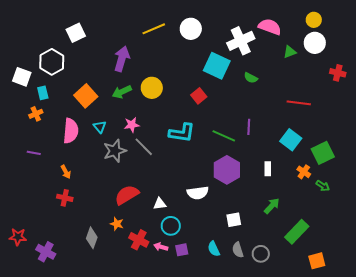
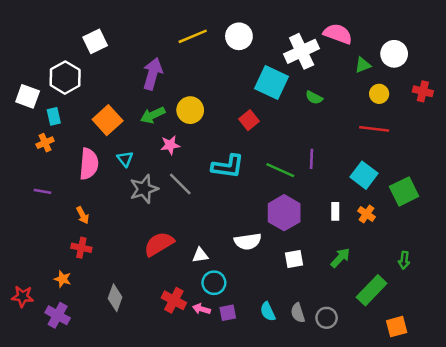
yellow circle: (314, 20) -> (379, 94), moved
pink star: (132, 125) -> (170, 145), moved
orange cross: (304, 172) -> (367, 214), moved
green arrow: (323, 186) -> (404, 260), moved, turned 64
white square: (234, 220) -> (294, 259), moved
orange star: (117, 224) -> (63, 279), moved

